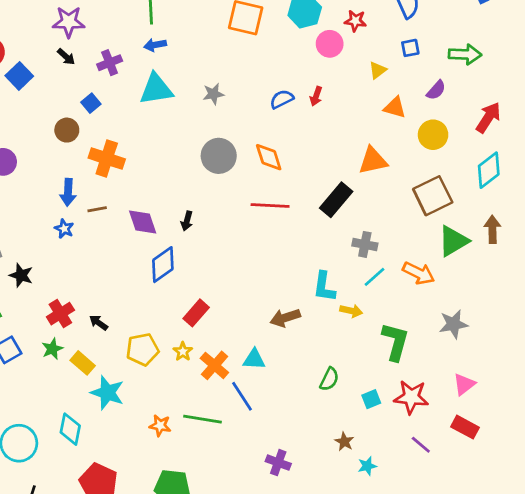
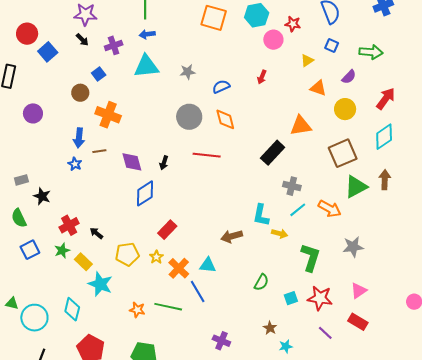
blue square: (410, 48) -> (332, 45), turned 32
blue semicircle: (282, 99) -> (221, 87), moved
red line: (270, 205) -> (207, 155), moved

